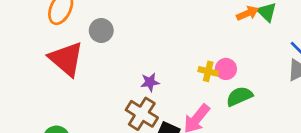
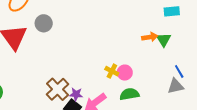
purple star: (150, 82) -> (76, 94), moved

